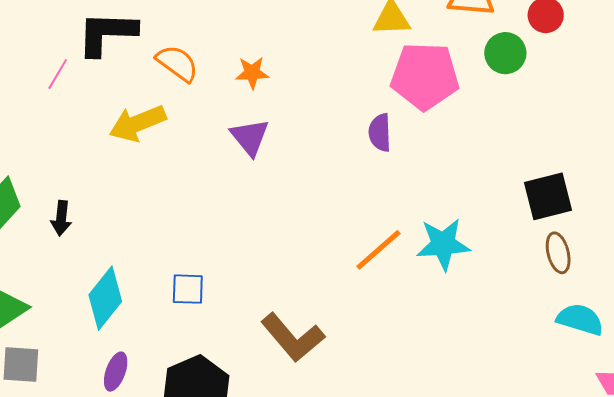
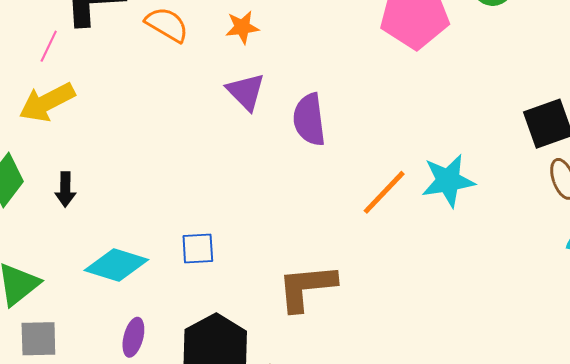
yellow arrow: (138, 123) -> (47, 102), moved
purple semicircle: (380, 133) -> (309, 120), moved, size x1.4
cyan diamond: (105, 298) -> (116, 265), turned 74
brown L-shape: (293, 337) -> (307, 287), turned 130

